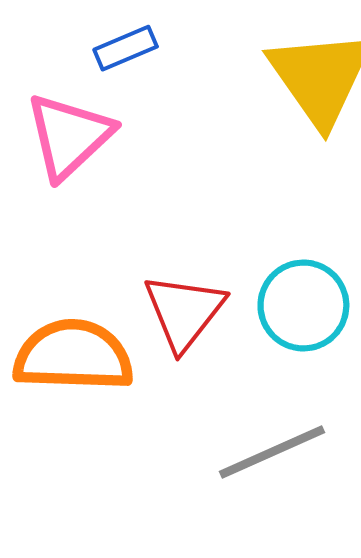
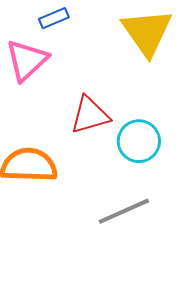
red triangle: (184, 312) -> (90, 115), moved, turned 36

